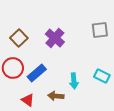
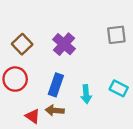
blue rectangle: (37, 73) -> (56, 85), moved, turned -30
brown arrow: (56, 96) -> (55, 110), moved

